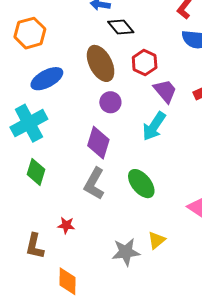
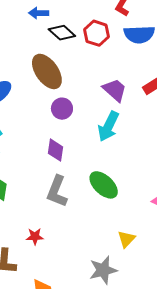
red hexagon: (145, 62) -> (96, 33), moved
purple diamond: (98, 143) -> (55, 150), size x0.7
gray star: (126, 252) -> (103, 270), moved

